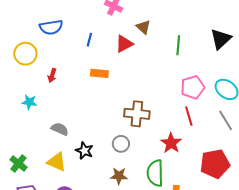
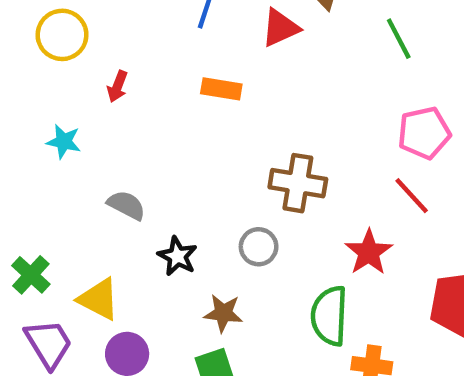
green line: (178, 45) -> (399, 39), turned -36
red line: (189, 116) -> (412, 196), turned -30
yellow triangle: (57, 162) -> (99, 299), moved
brown star: (119, 176) -> (223, 313), moved

